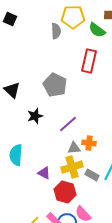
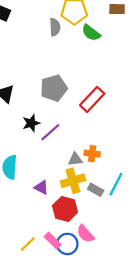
green semicircle: (97, 30) -> (91, 33), moved
red rectangle: (89, 61) -> (92, 99), moved, turned 30
gray pentagon: (55, 85) -> (54, 88), turned 30
purple line: (68, 124) -> (50, 132), moved

